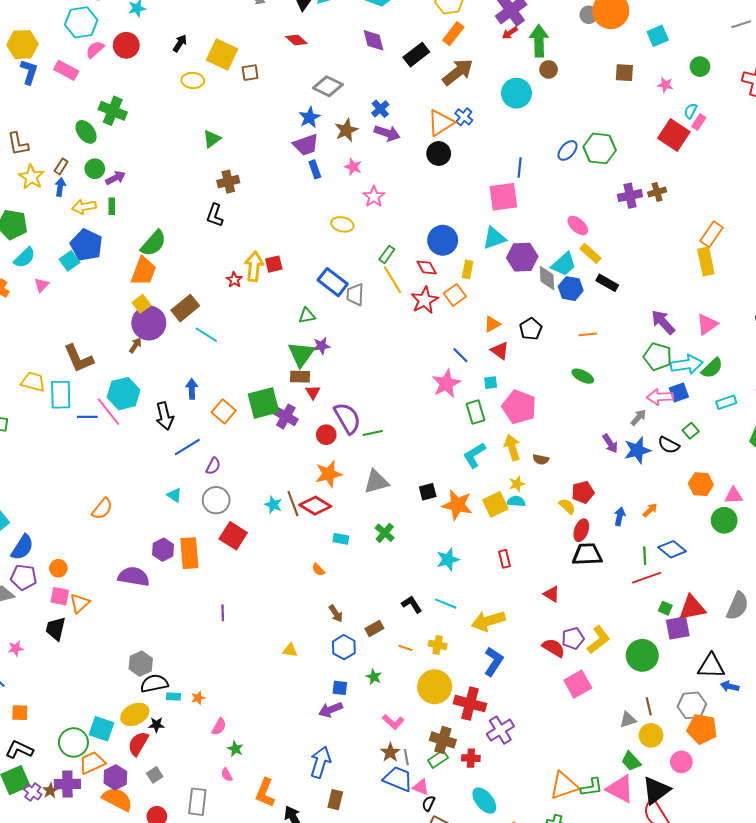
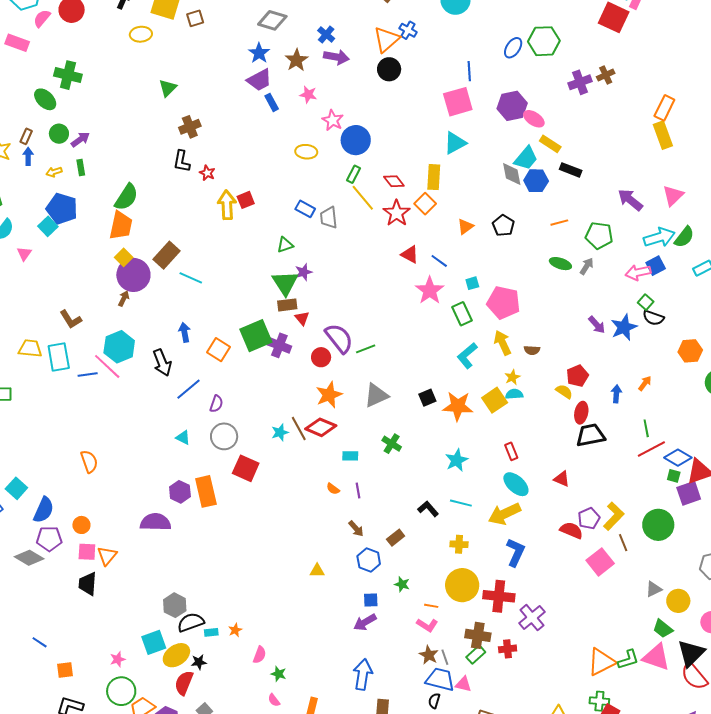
yellow arrow: (84, 207) -> (54, 172), size x0.7
blue circle: (443, 240) -> (356, 140), moved
purple hexagon: (522, 257) -> (512, 106), moved
yellow rectangle: (468, 269) -> (434, 177), size x1.4
red star: (234, 280) -> (207, 173), moved
blue rectangle: (333, 282) -> (305, 209), size x0.7
red triangle: (500, 351) -> (410, 254), moved
green pentagon: (658, 357) -> (599, 236), moved
brown L-shape: (79, 358) -> (71, 319), size x0.7
gray arrow: (638, 417) -> (587, 266), moved
green square: (691, 431) -> (646, 302), moved
cyan star: (273, 505) -> (280, 432), turned -30
orange semicircle: (102, 509) -> (89, 462), moved, turned -50
blue diamond: (672, 549) -> (678, 458), moved
purple line: (223, 613) -> (358, 490), moved
pink star: (16, 648) -> (118, 659), moved
orange line: (405, 648) -> (431, 606), moved
brown line: (649, 706) -> (623, 543), moved
cyan square: (102, 729) -> (154, 642), moved, turned -30
cyan ellipse: (484, 801) -> (516, 484), moved
black semicircle: (429, 803) -> (434, 701), moved

